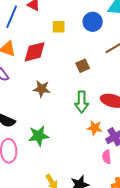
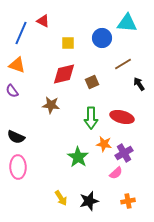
red diamond: (35, 52) -> (64, 74), moved
green star: (39, 136) -> (78, 157), moved, turned -30
pink semicircle: (107, 157) -> (116, 173), turned -128

